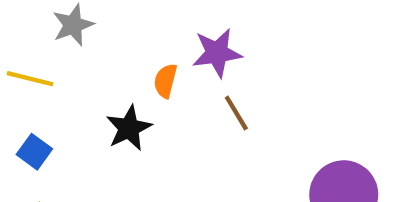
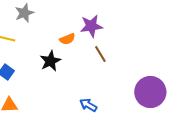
orange semicircle: (165, 81) -> (67, 39), turned -126

